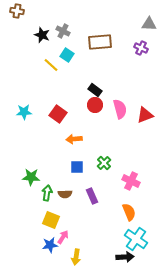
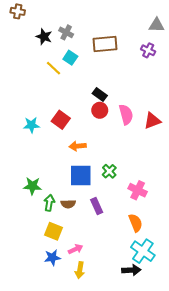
cyan star: (24, 112) -> (31, 125), moved
blue square: (77, 167) -> (81, 175), size x1.6
pink arrow: (63, 237) -> (76, 249), moved, turned 32

